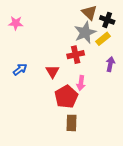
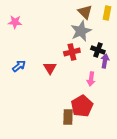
black cross: (107, 20) -> (98, 50), moved
yellow rectangle: (103, 39) -> (107, 13), moved, turned -40
pink arrow: (81, 83) -> (91, 79), moved
red pentagon: (66, 97) -> (82, 106), moved

